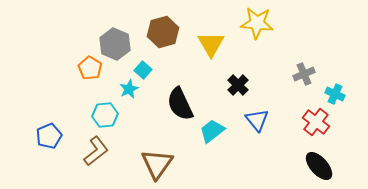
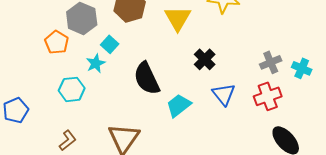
gray cross: (304, 74) -> (271, 62), moved
red cross: (316, 122) -> (268, 96), moved, turned 32
brown L-shape: (96, 151) -> (68, 140), moved, size x0.7

